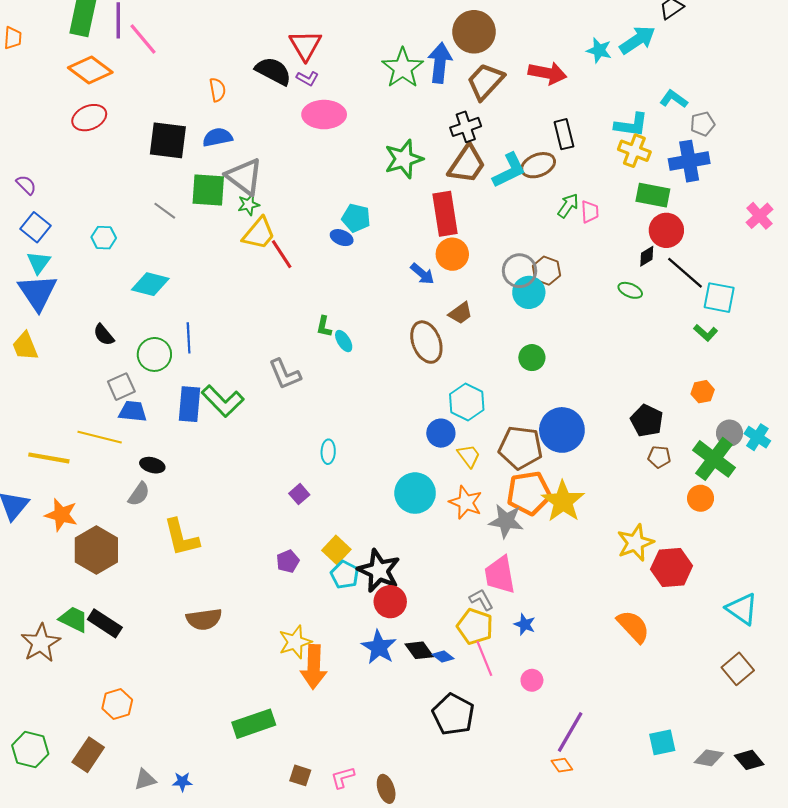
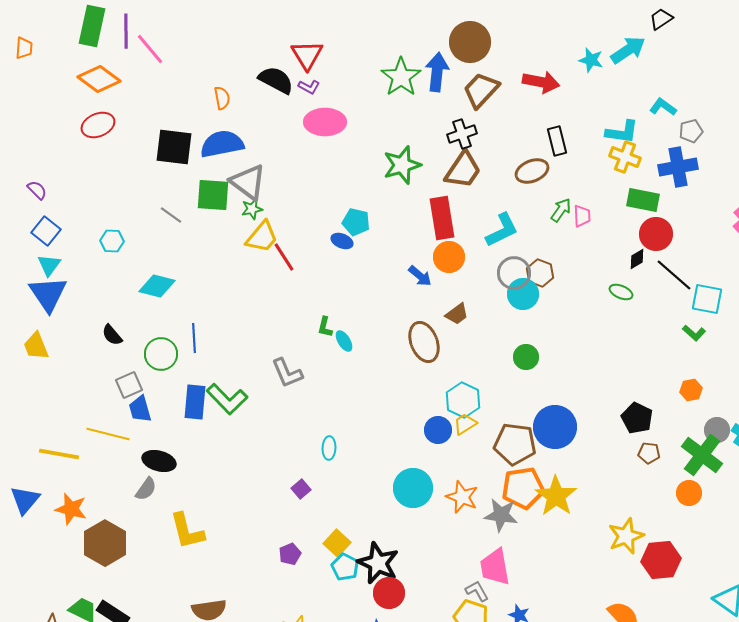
blue semicircle: (217, 137) -> (222, 144), size x1.5
cyan L-shape: (509, 170) -> (502, 230), moved
blue trapezoid: (133, 411) -> (140, 409), turned -112
yellow trapezoid: (469, 456) -> (465, 424), moved, turned -85
black ellipse: (152, 465) -> (159, 461), size x1.4

